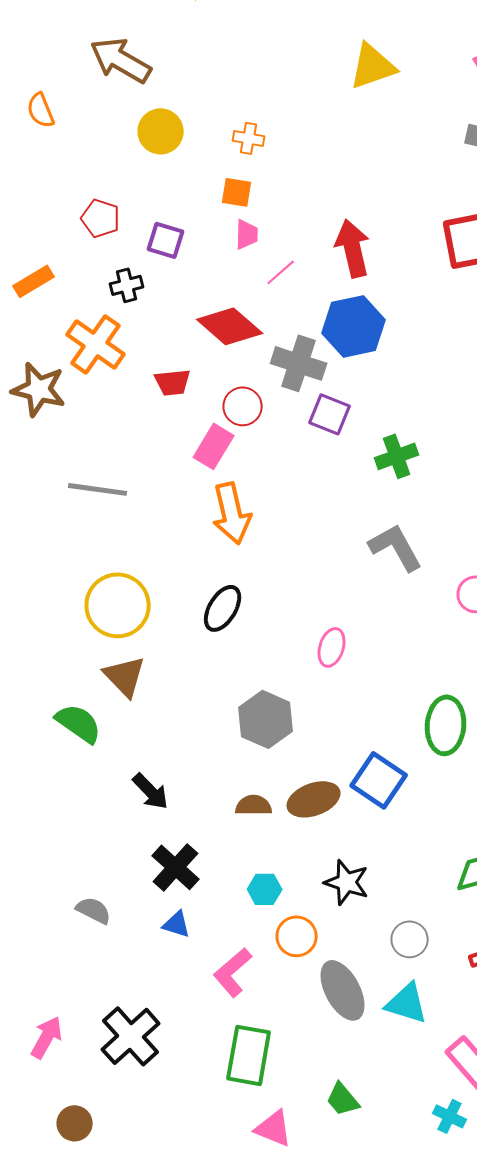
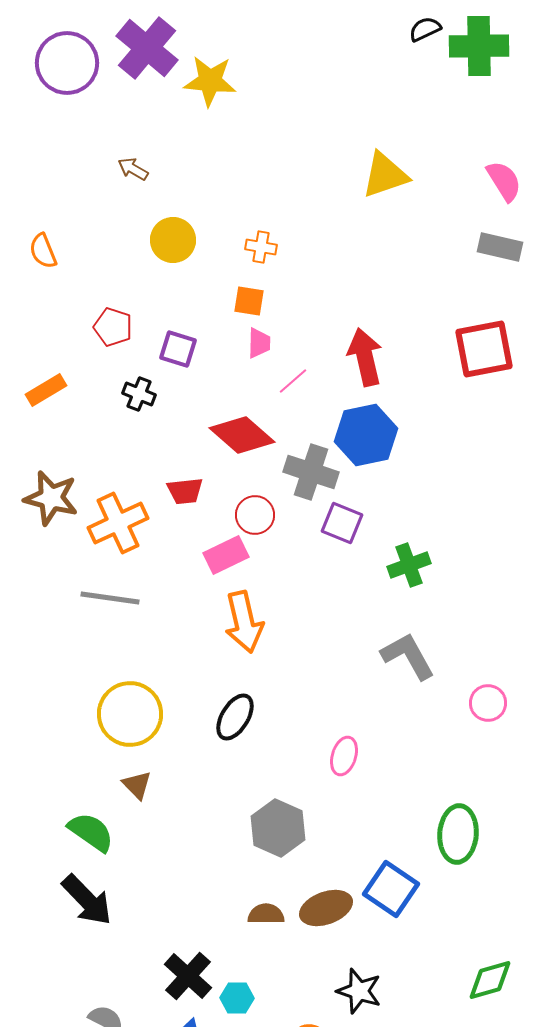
brown arrow: (121, 60) -> (133, 169), size x0.5
orange semicircle: (41, 110) -> (43, 251), moved
black cross: (127, 285) -> (139, 394), turned 36
orange cross: (96, 344) -> (118, 523), moved, turned 30
pink rectangle: (214, 446) -> (226, 555), turned 33
brown triangle: (125, 676) -> (137, 785), size x0.7
black arrow: (151, 791) -> (87, 900), moved, size x1.4
cyan hexagon: (265, 889) -> (237, 998), moved

